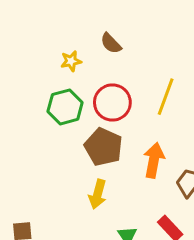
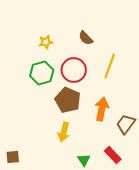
brown semicircle: (111, 43) -> (86, 38), moved

